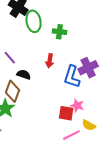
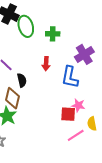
purple cross: (88, 68) -> (84, 54), moved
black semicircle: (24, 75) -> (22, 80), turned 64
yellow semicircle: (89, 125) -> (92, 124), turned 56

